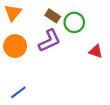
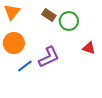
purple L-shape: (49, 41) -> (49, 57), moved
blue line: (18, 92) -> (25, 66), moved

